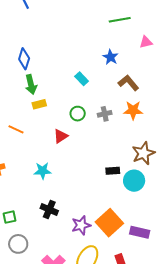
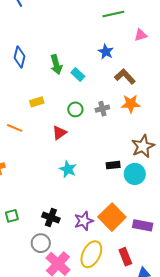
green arrow: (31, 84) -> (56, 65), moved
cyan star: (43, 171) -> (68, 169), moved, turned 30
black cross: (49, 209) -> (51, 218), moved
gray circle: (18, 244) -> (41, 243), moved

